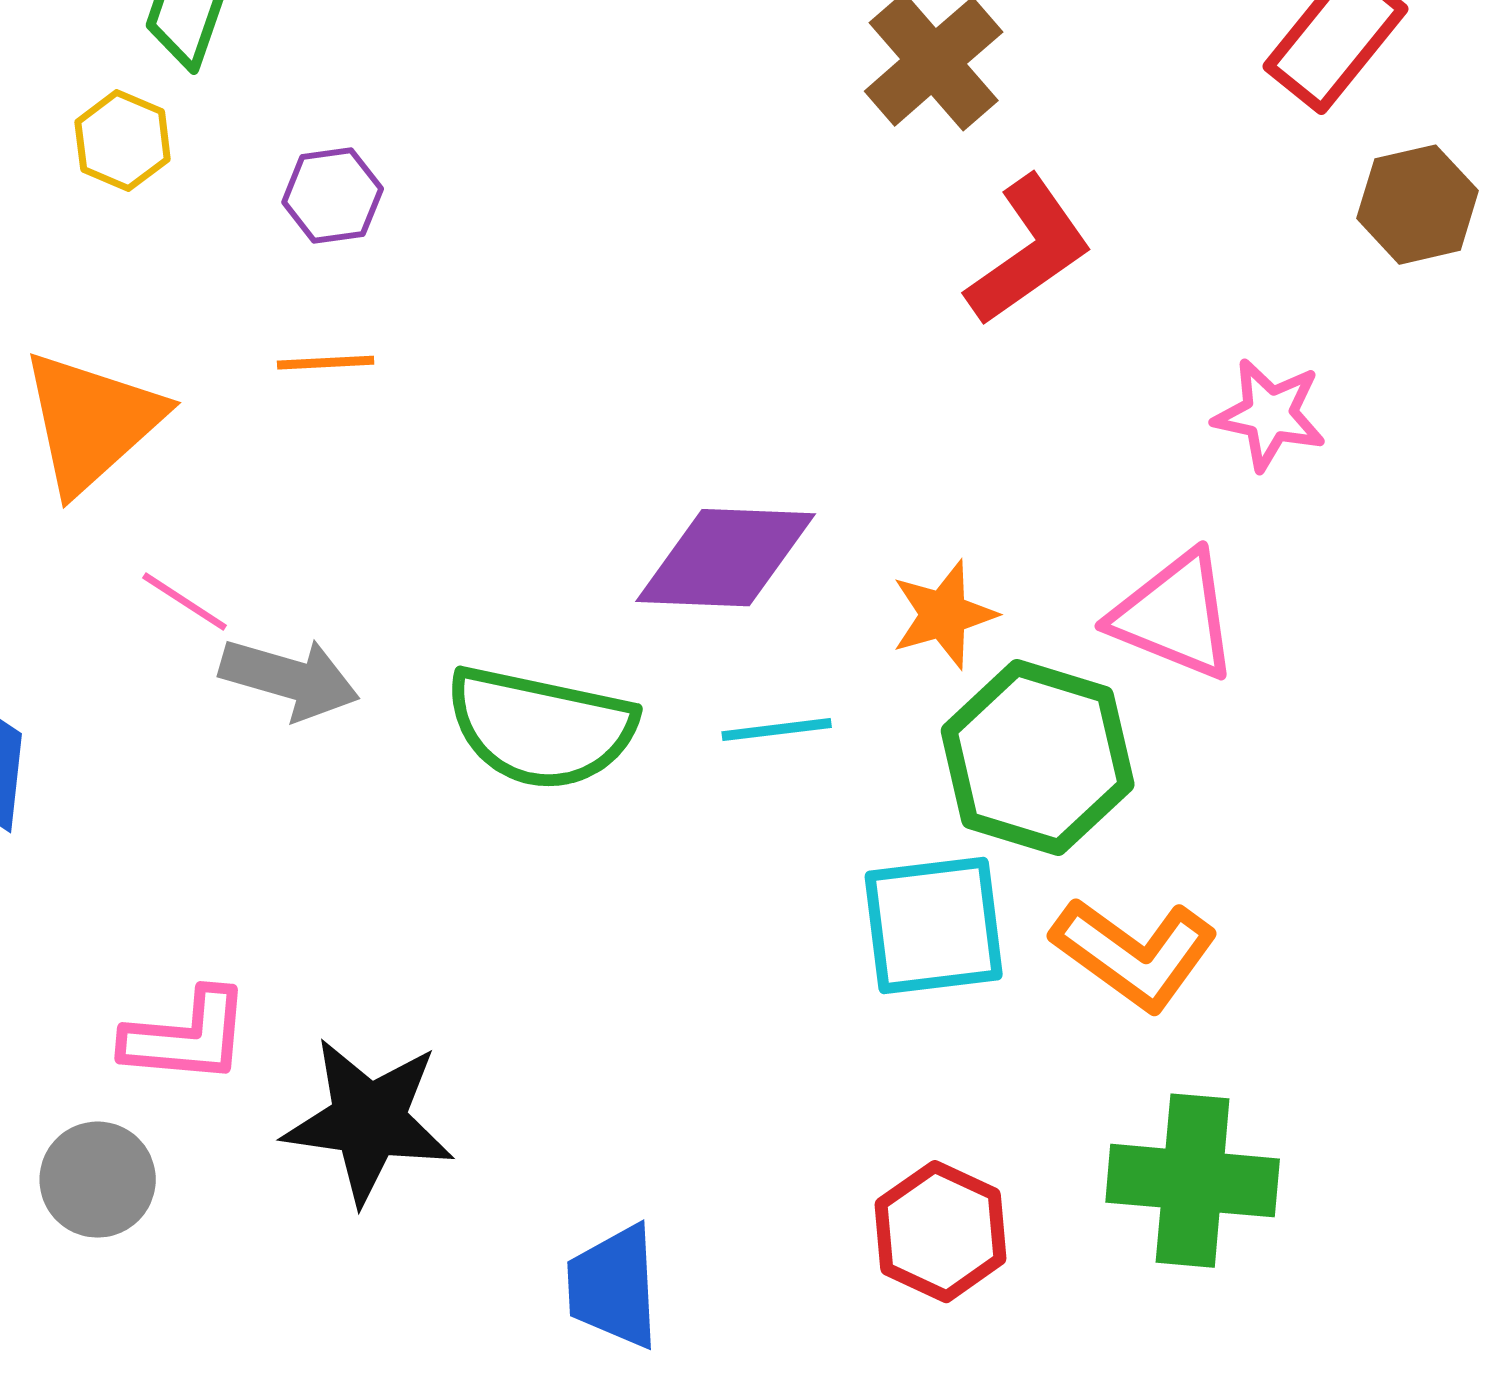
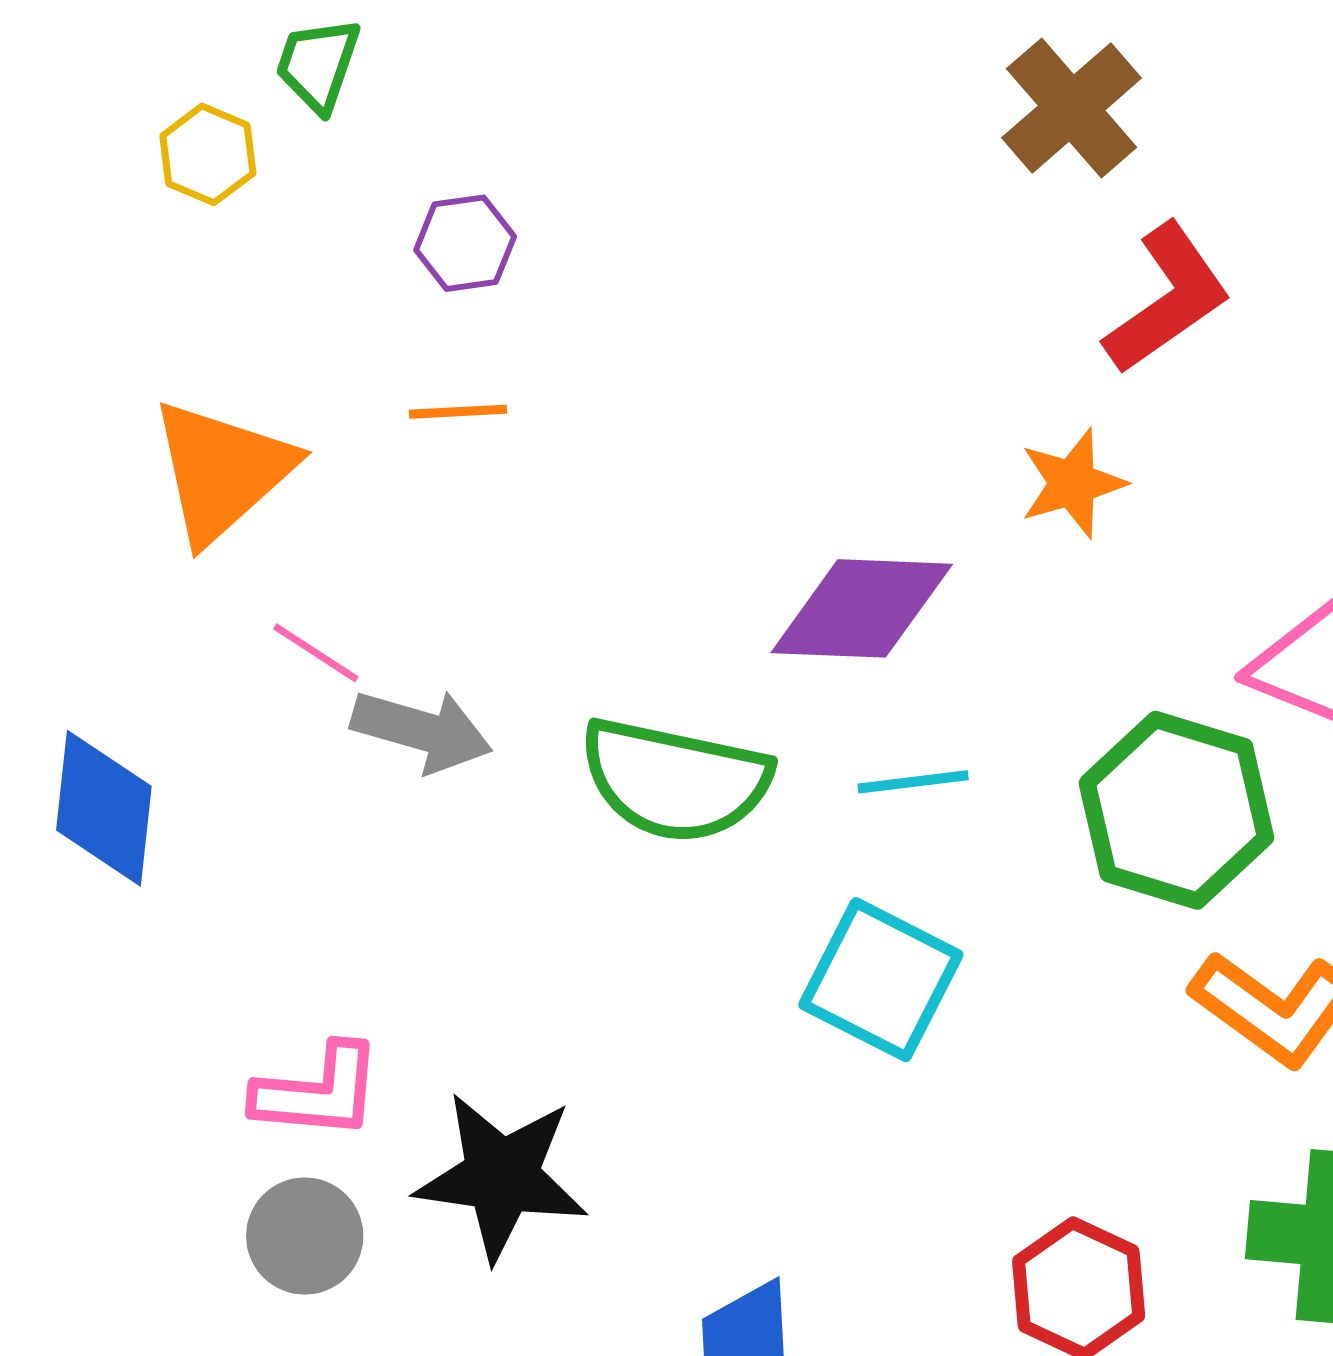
yellow hexagon: (123, 141) -> (208, 154), moved
orange star: (944, 615) -> (1073, 483), moved
cyan square: (934, 926) -> (881, 980), moved, turned 34
gray circle: (98, 1180) -> (305, 1236), moved

